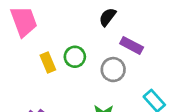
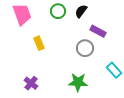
green circle: (75, 57) -> (58, 11), moved

